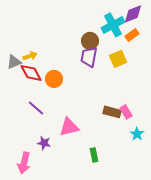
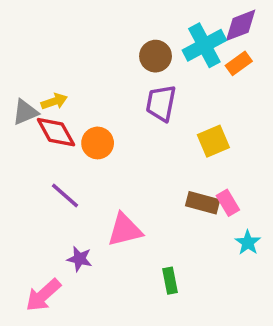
brown circle: (90, 41) -> (156, 56), moved
yellow square: (118, 59) -> (213, 141), moved
pink arrow: (24, 163) -> (43, 295), turned 35

